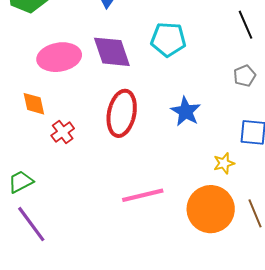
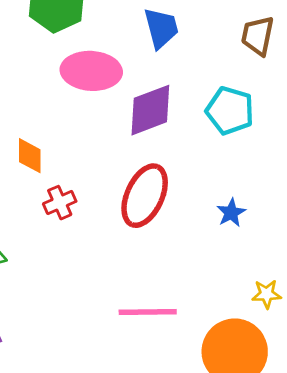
purple diamond: (112, 52) -> (150, 110), turned 75
pink ellipse: (59, 57) -> (91, 71), moved
blue star: (186, 111) -> (231, 213), size x0.7

